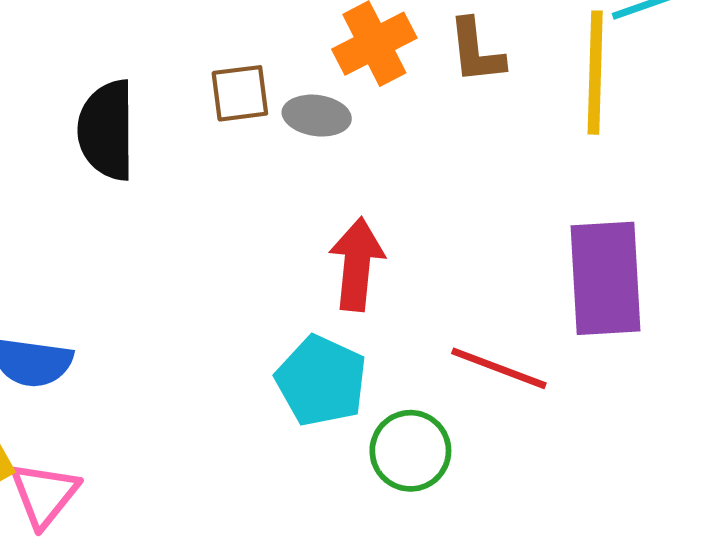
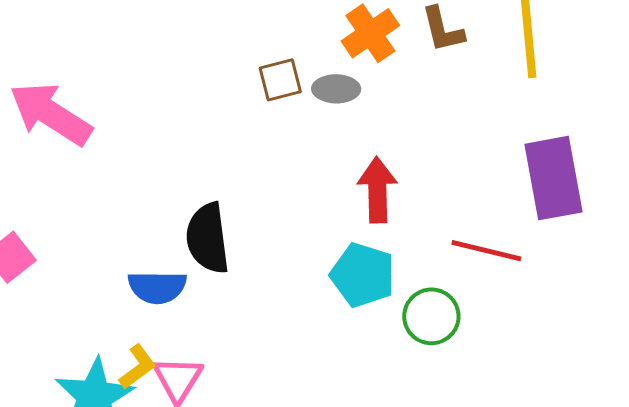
black semicircle: (107, 130) -> (208, 238), moved

